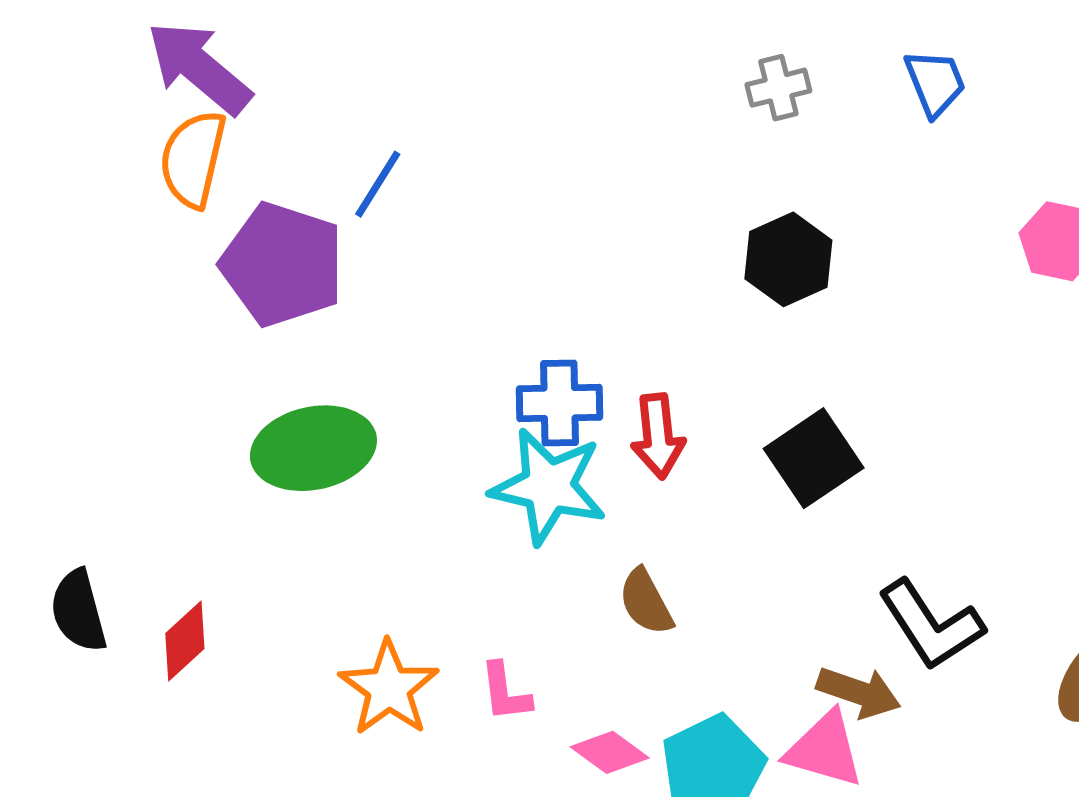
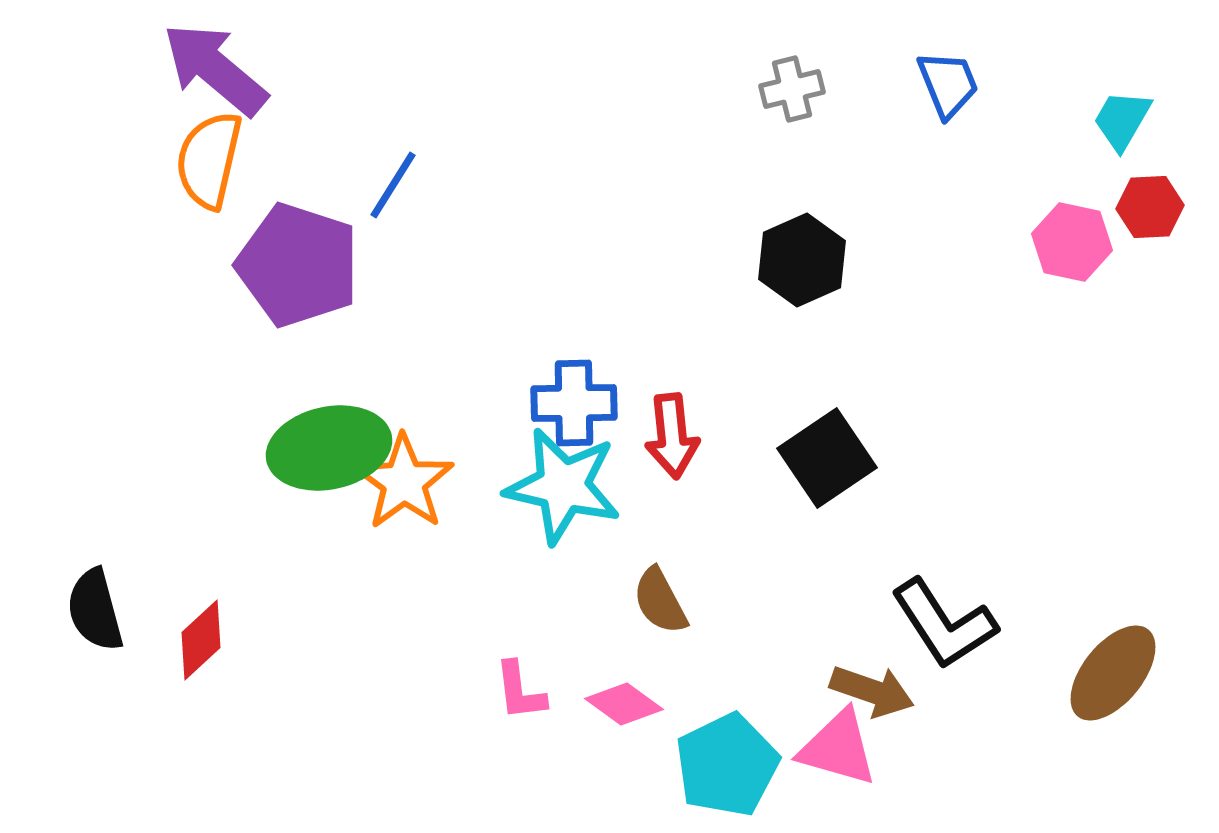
orange star: (389, 688) -> (404, 482), moved
pink diamond: (610, 752) -> (624, 704), moved

